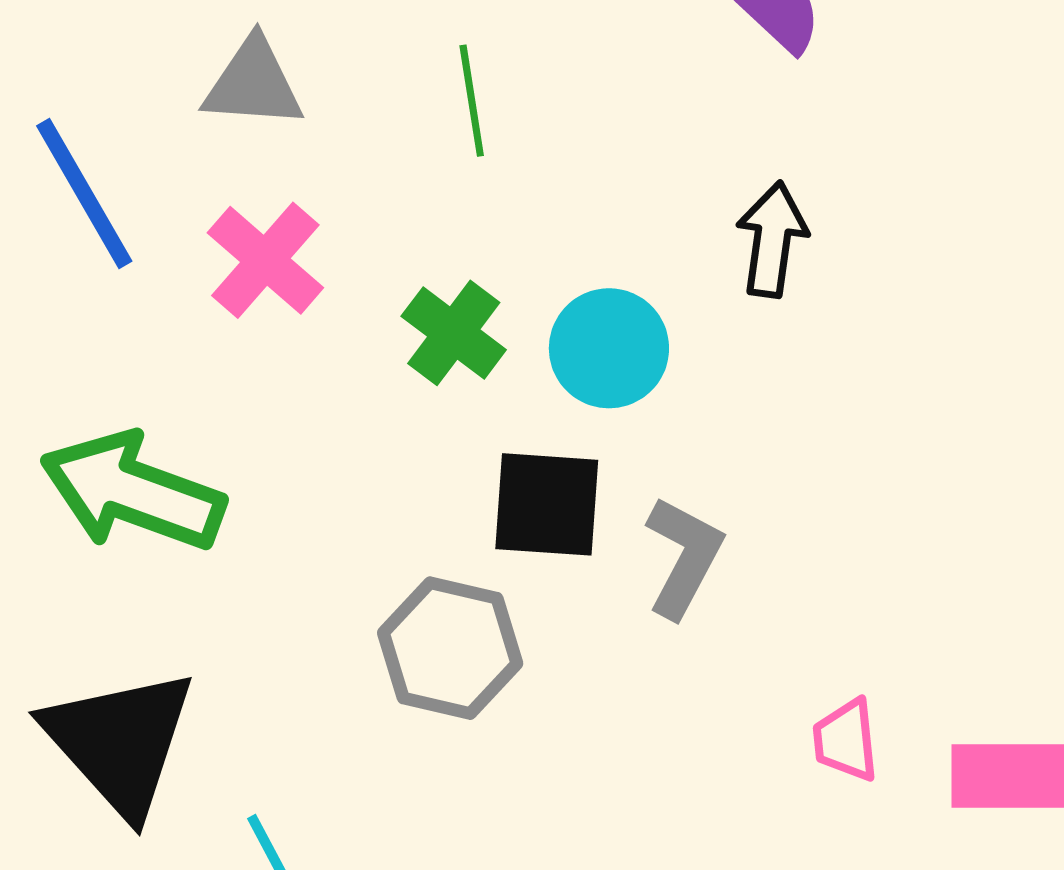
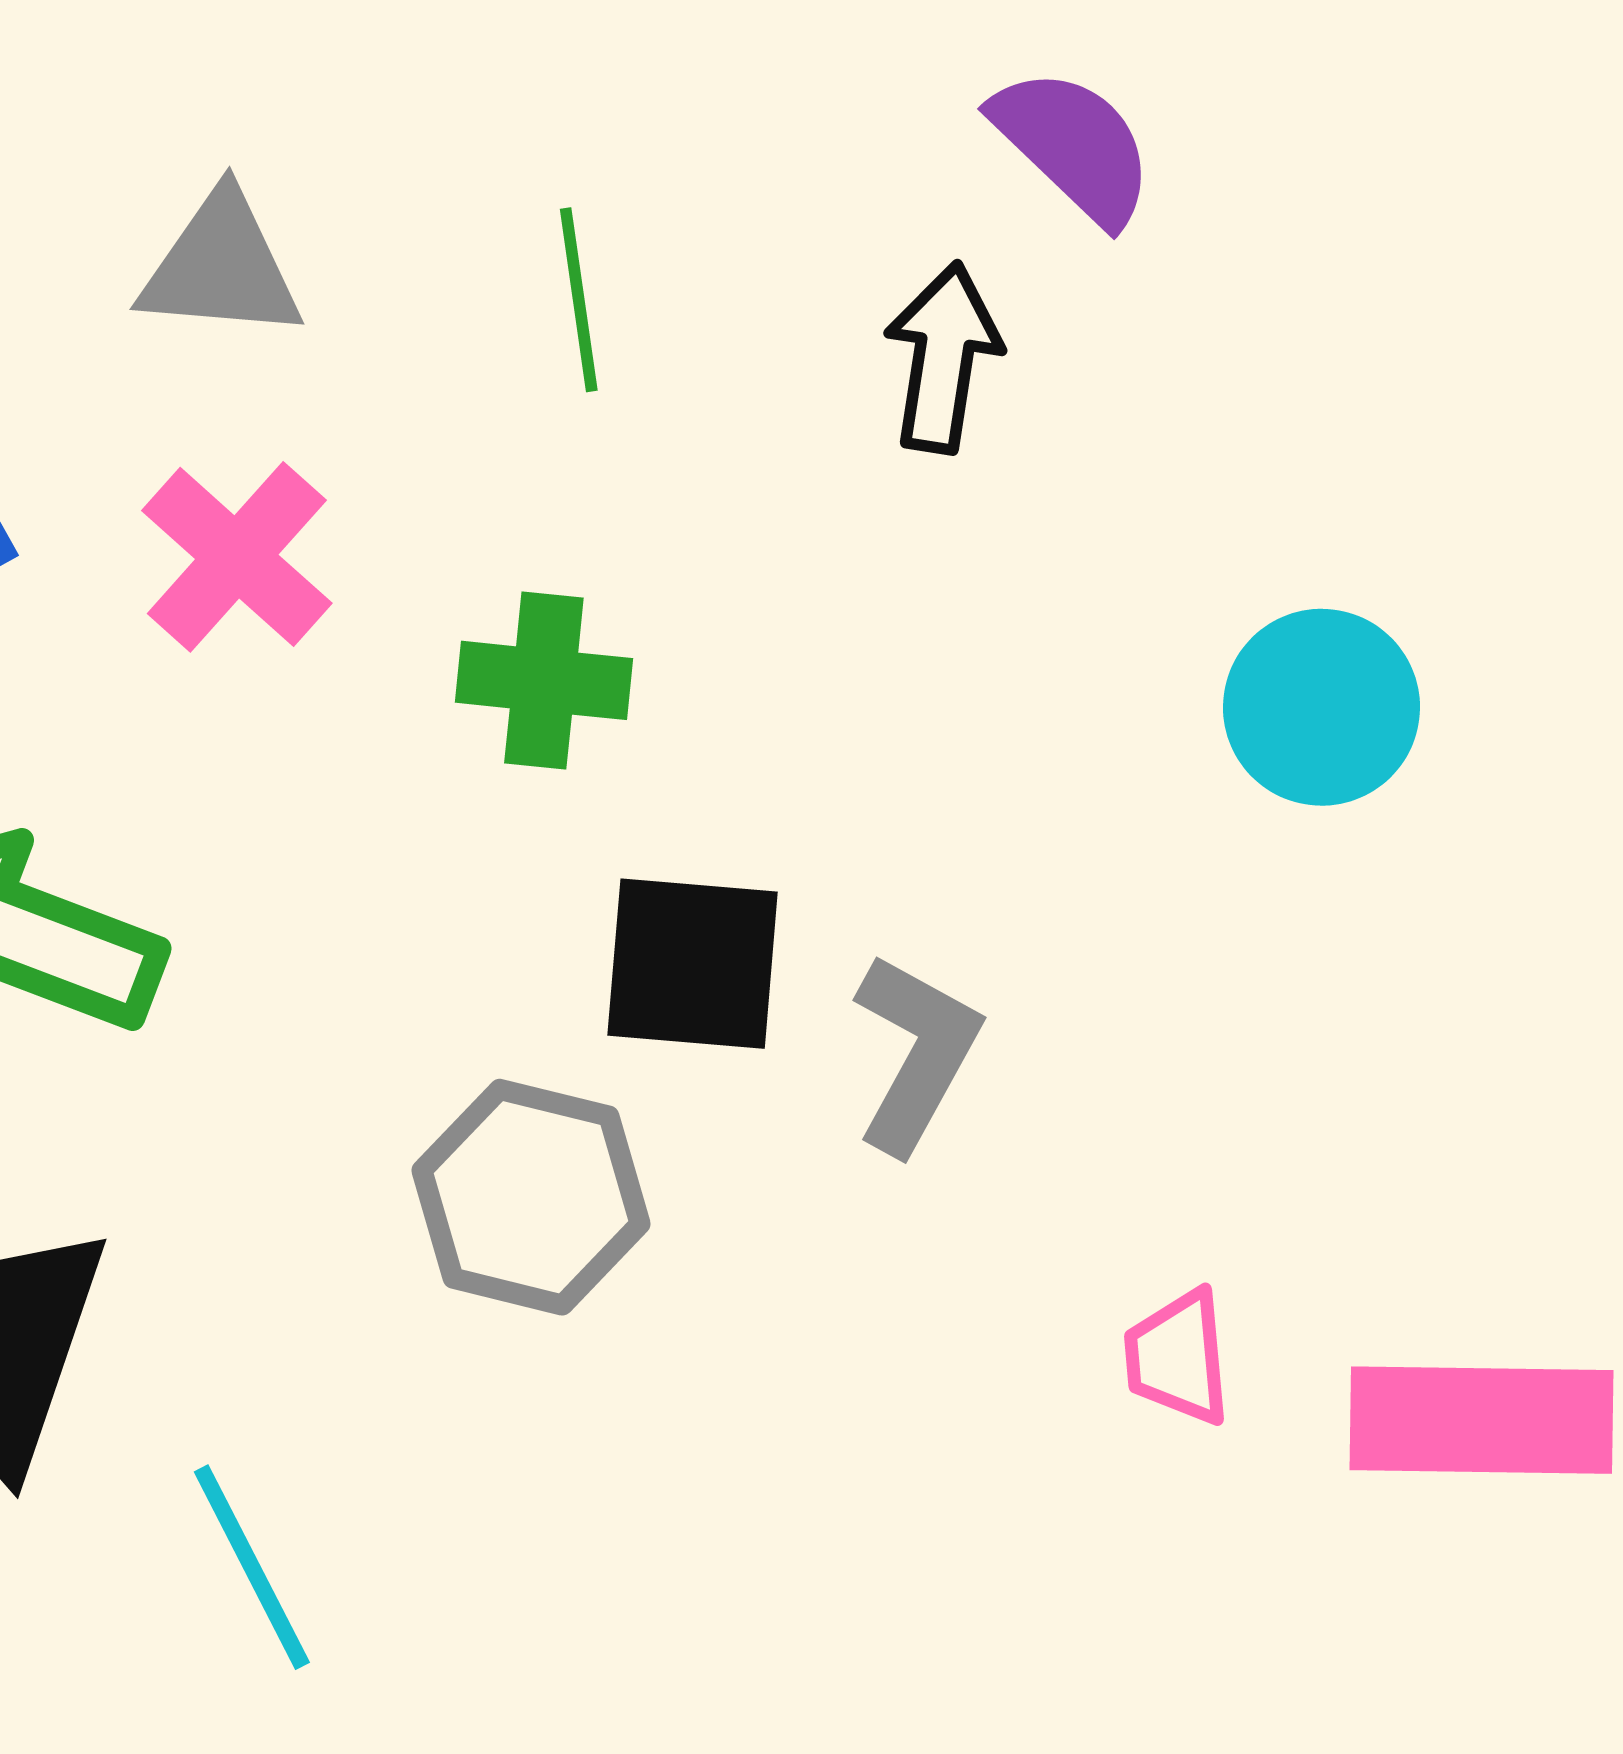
black arrow: (772, 239) -> (943, 358), moved
green cross: (454, 333) -> (544, 680), turned -32
cyan circle: (609, 348) -> (1322, 707), moved

